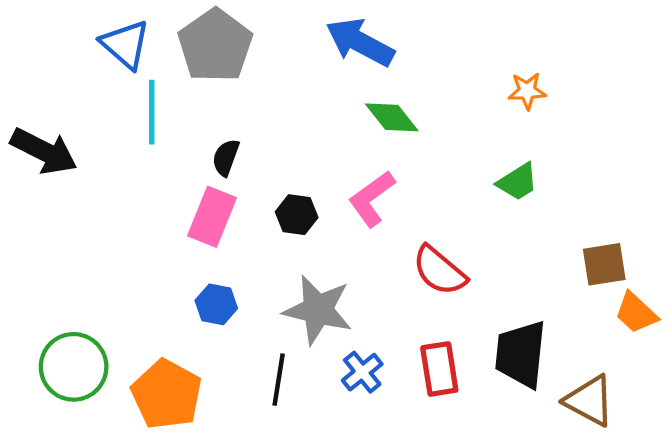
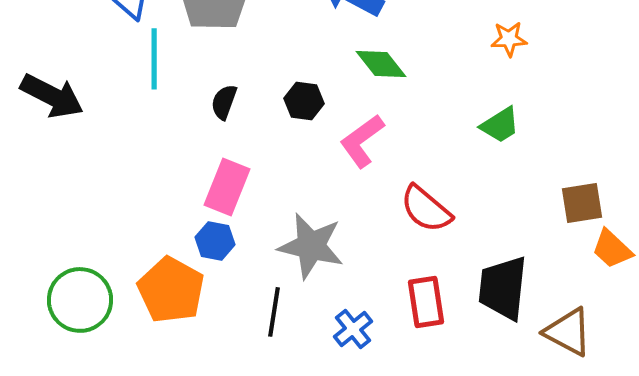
black hexagon: (297, 215) -> (304, 101), moved
pink rectangle: (212, 217) -> (227, 187), moved
blue cross: (362, 372) -> (353, 329), moved
orange pentagon: (167, 394) -> (171, 290), moved

